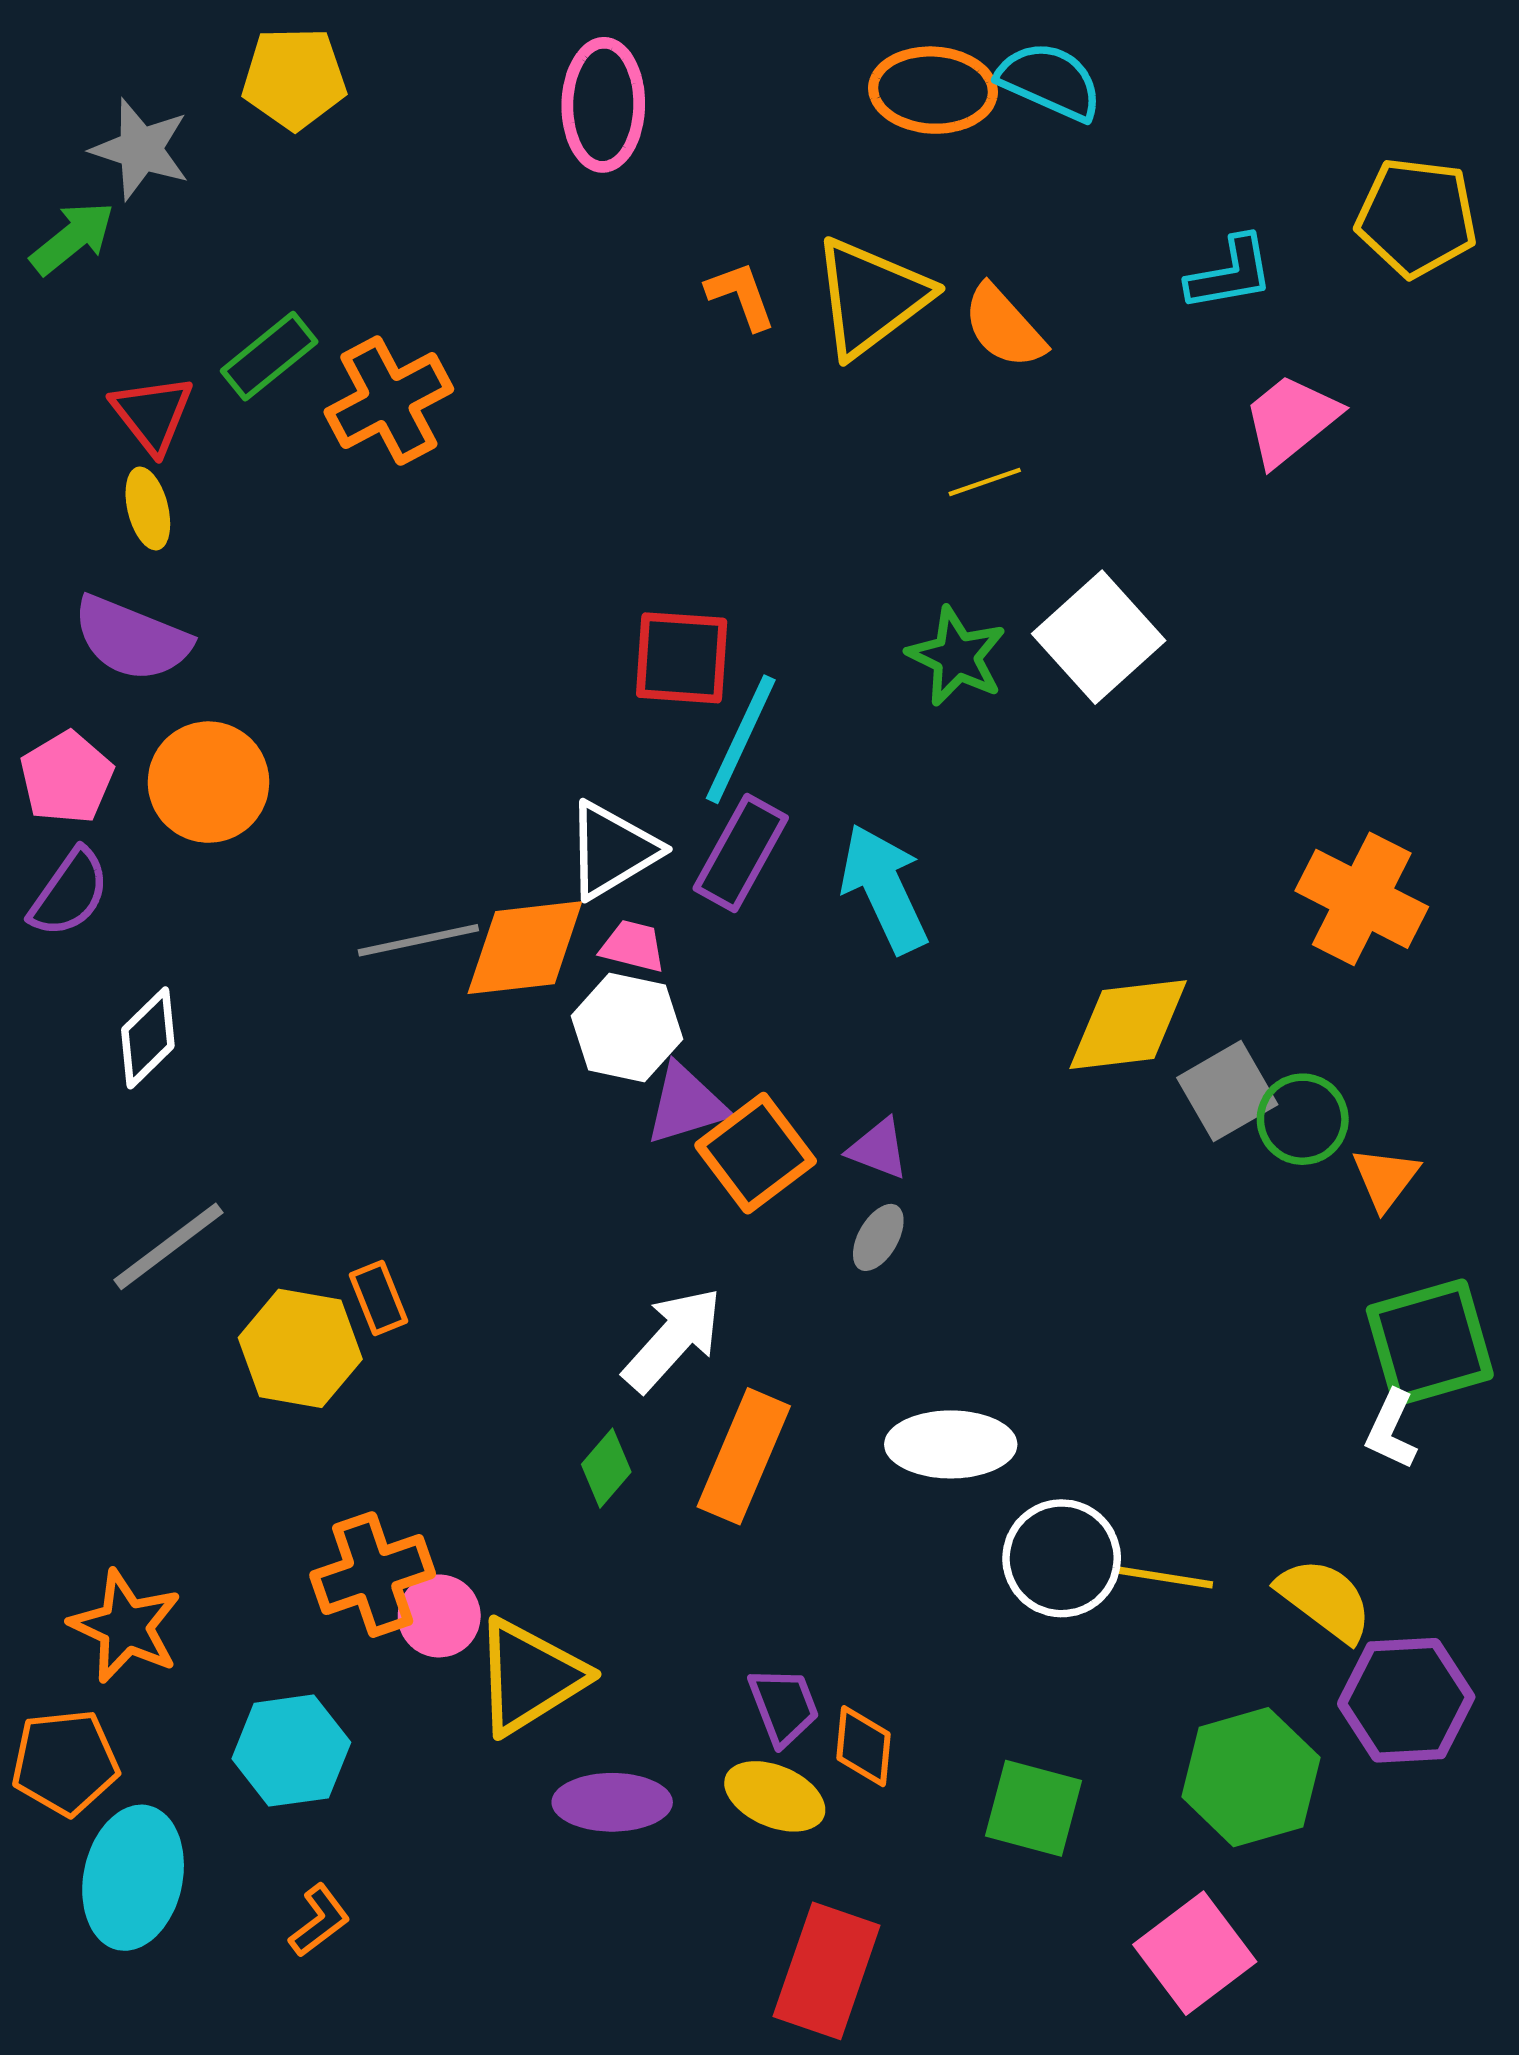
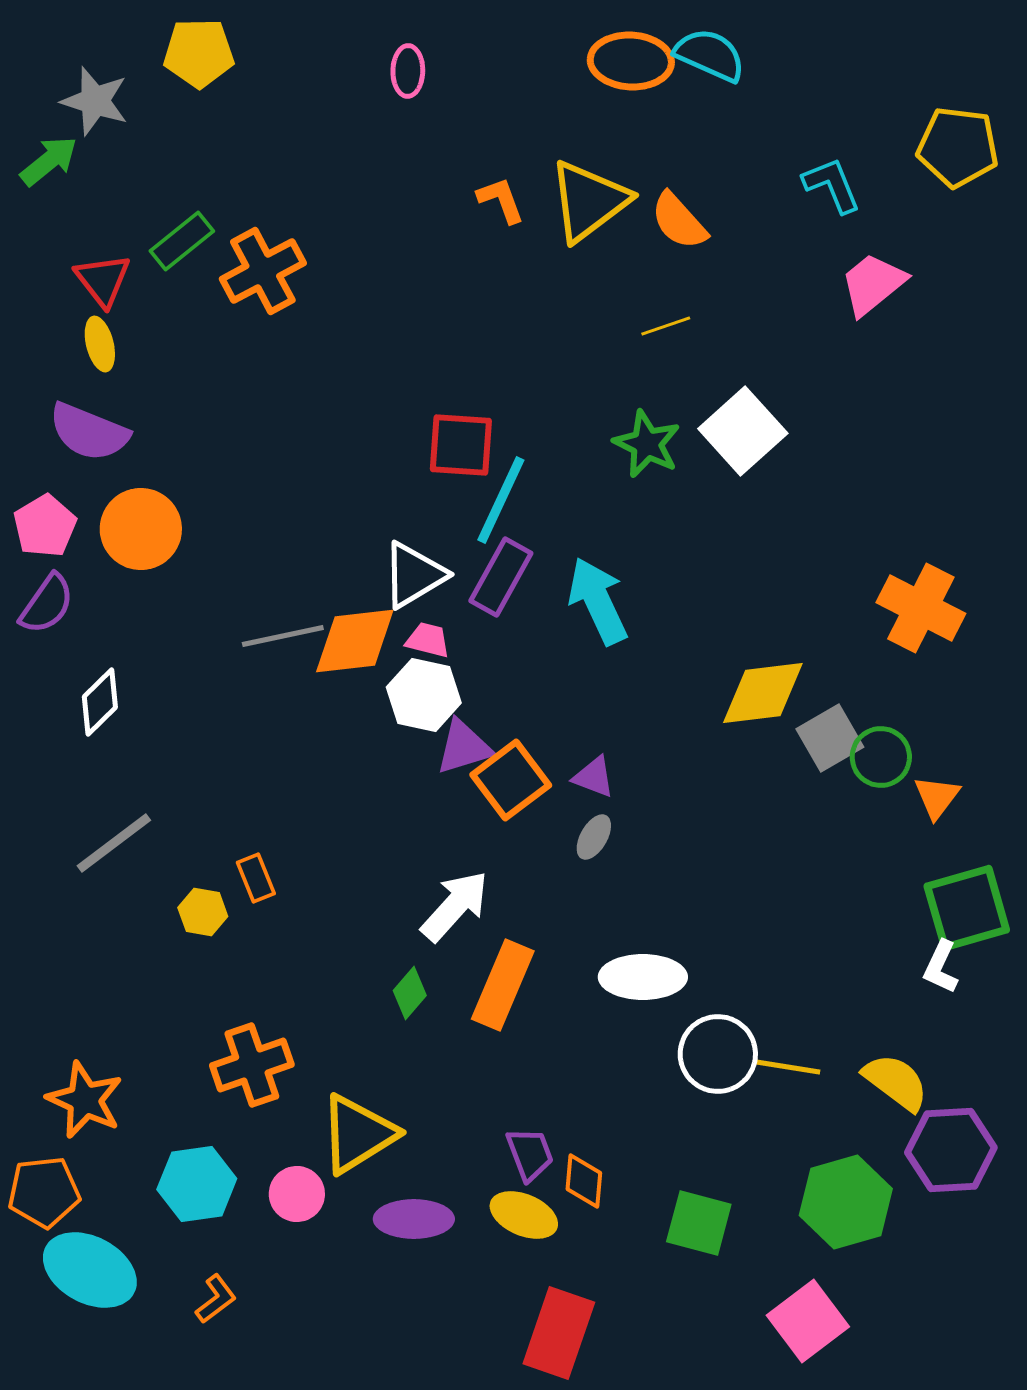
pink ellipse: (603, 105) -> (408, 71), size x0.6
cyan L-shape: (1230, 273) -> (832, 185), turned -102
yellow hexagon: (300, 1348) -> (203, 912), size x0.6
pink circle: (439, 1616) -> (297, 1194), moved
cyan ellipse: (133, 1878) -> (90, 1270), turned -74

